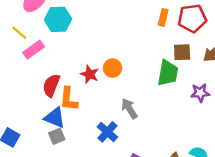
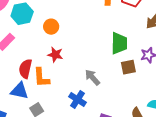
brown square: (182, 52) -> (128, 67), moved
orange circle: (113, 68) -> (51, 27), moved
blue triangle: (55, 118) -> (19, 91), moved

